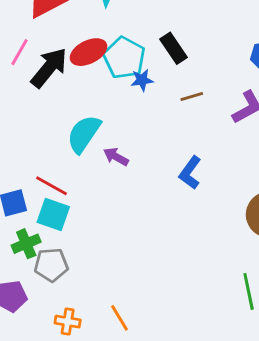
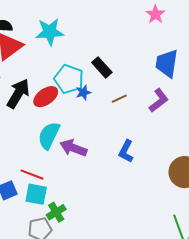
red ellipse: (89, 52) -> (46, 97), moved
purple arrow: (116, 157) -> (73, 148), size x1.5
green cross: (26, 244) -> (56, 212), moved

